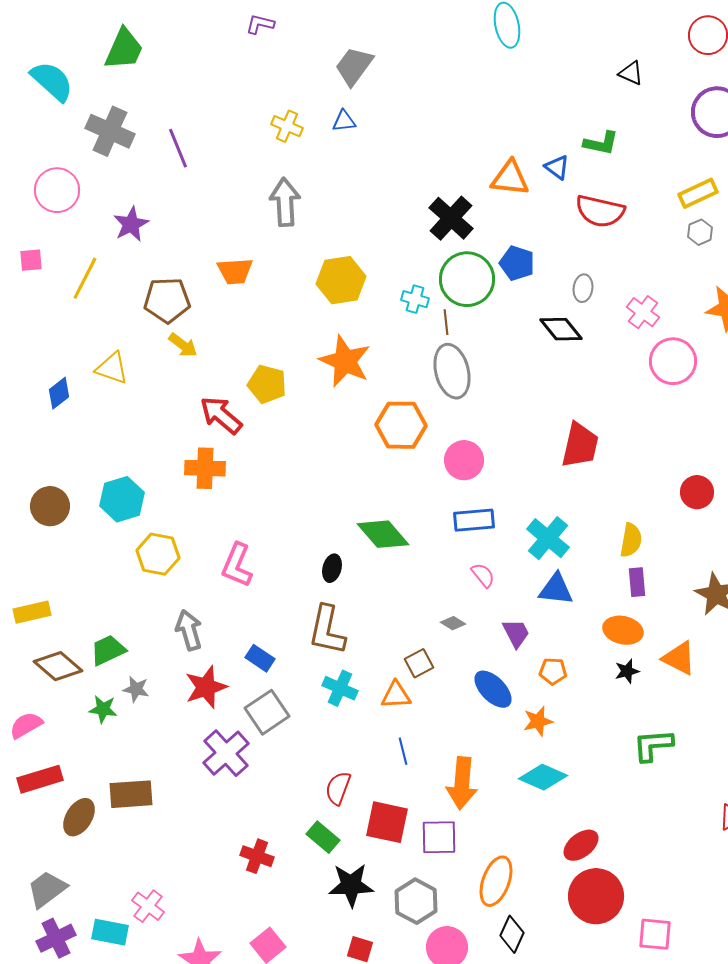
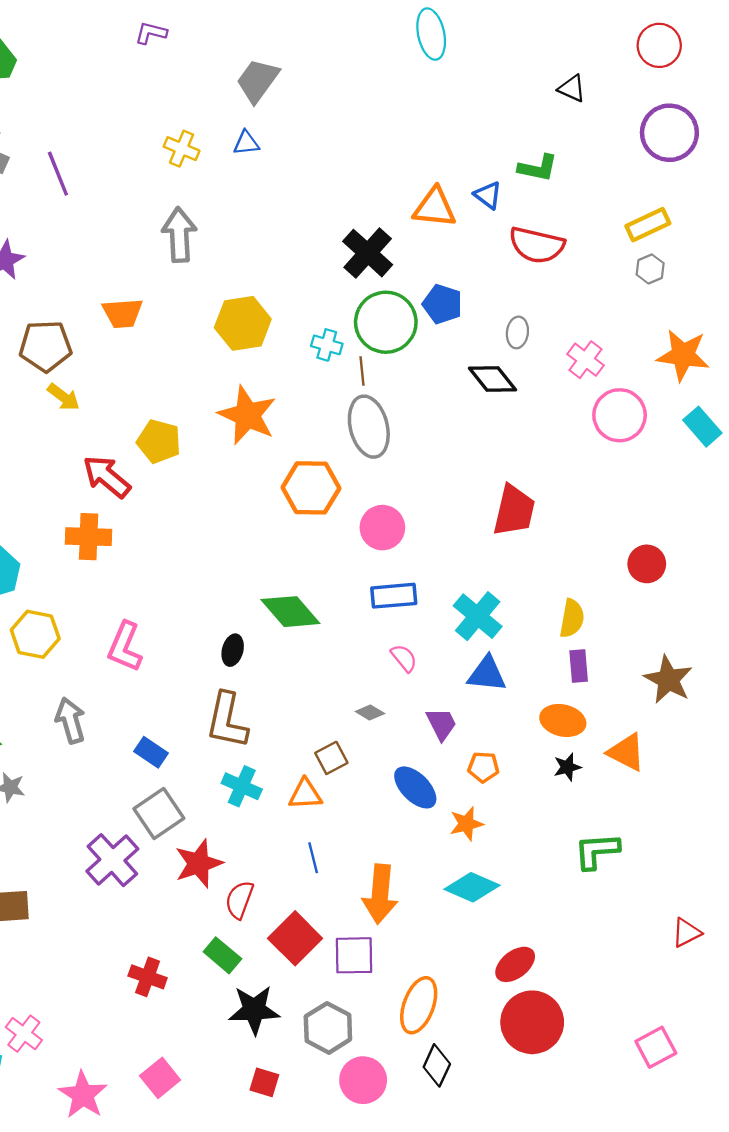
red star: (206, 687) -> (199, 863), moved
red square: (387, 822) -> (295, 938), turned 33
pink square: (655, 934) -> (656, 1047), moved, turned -33

